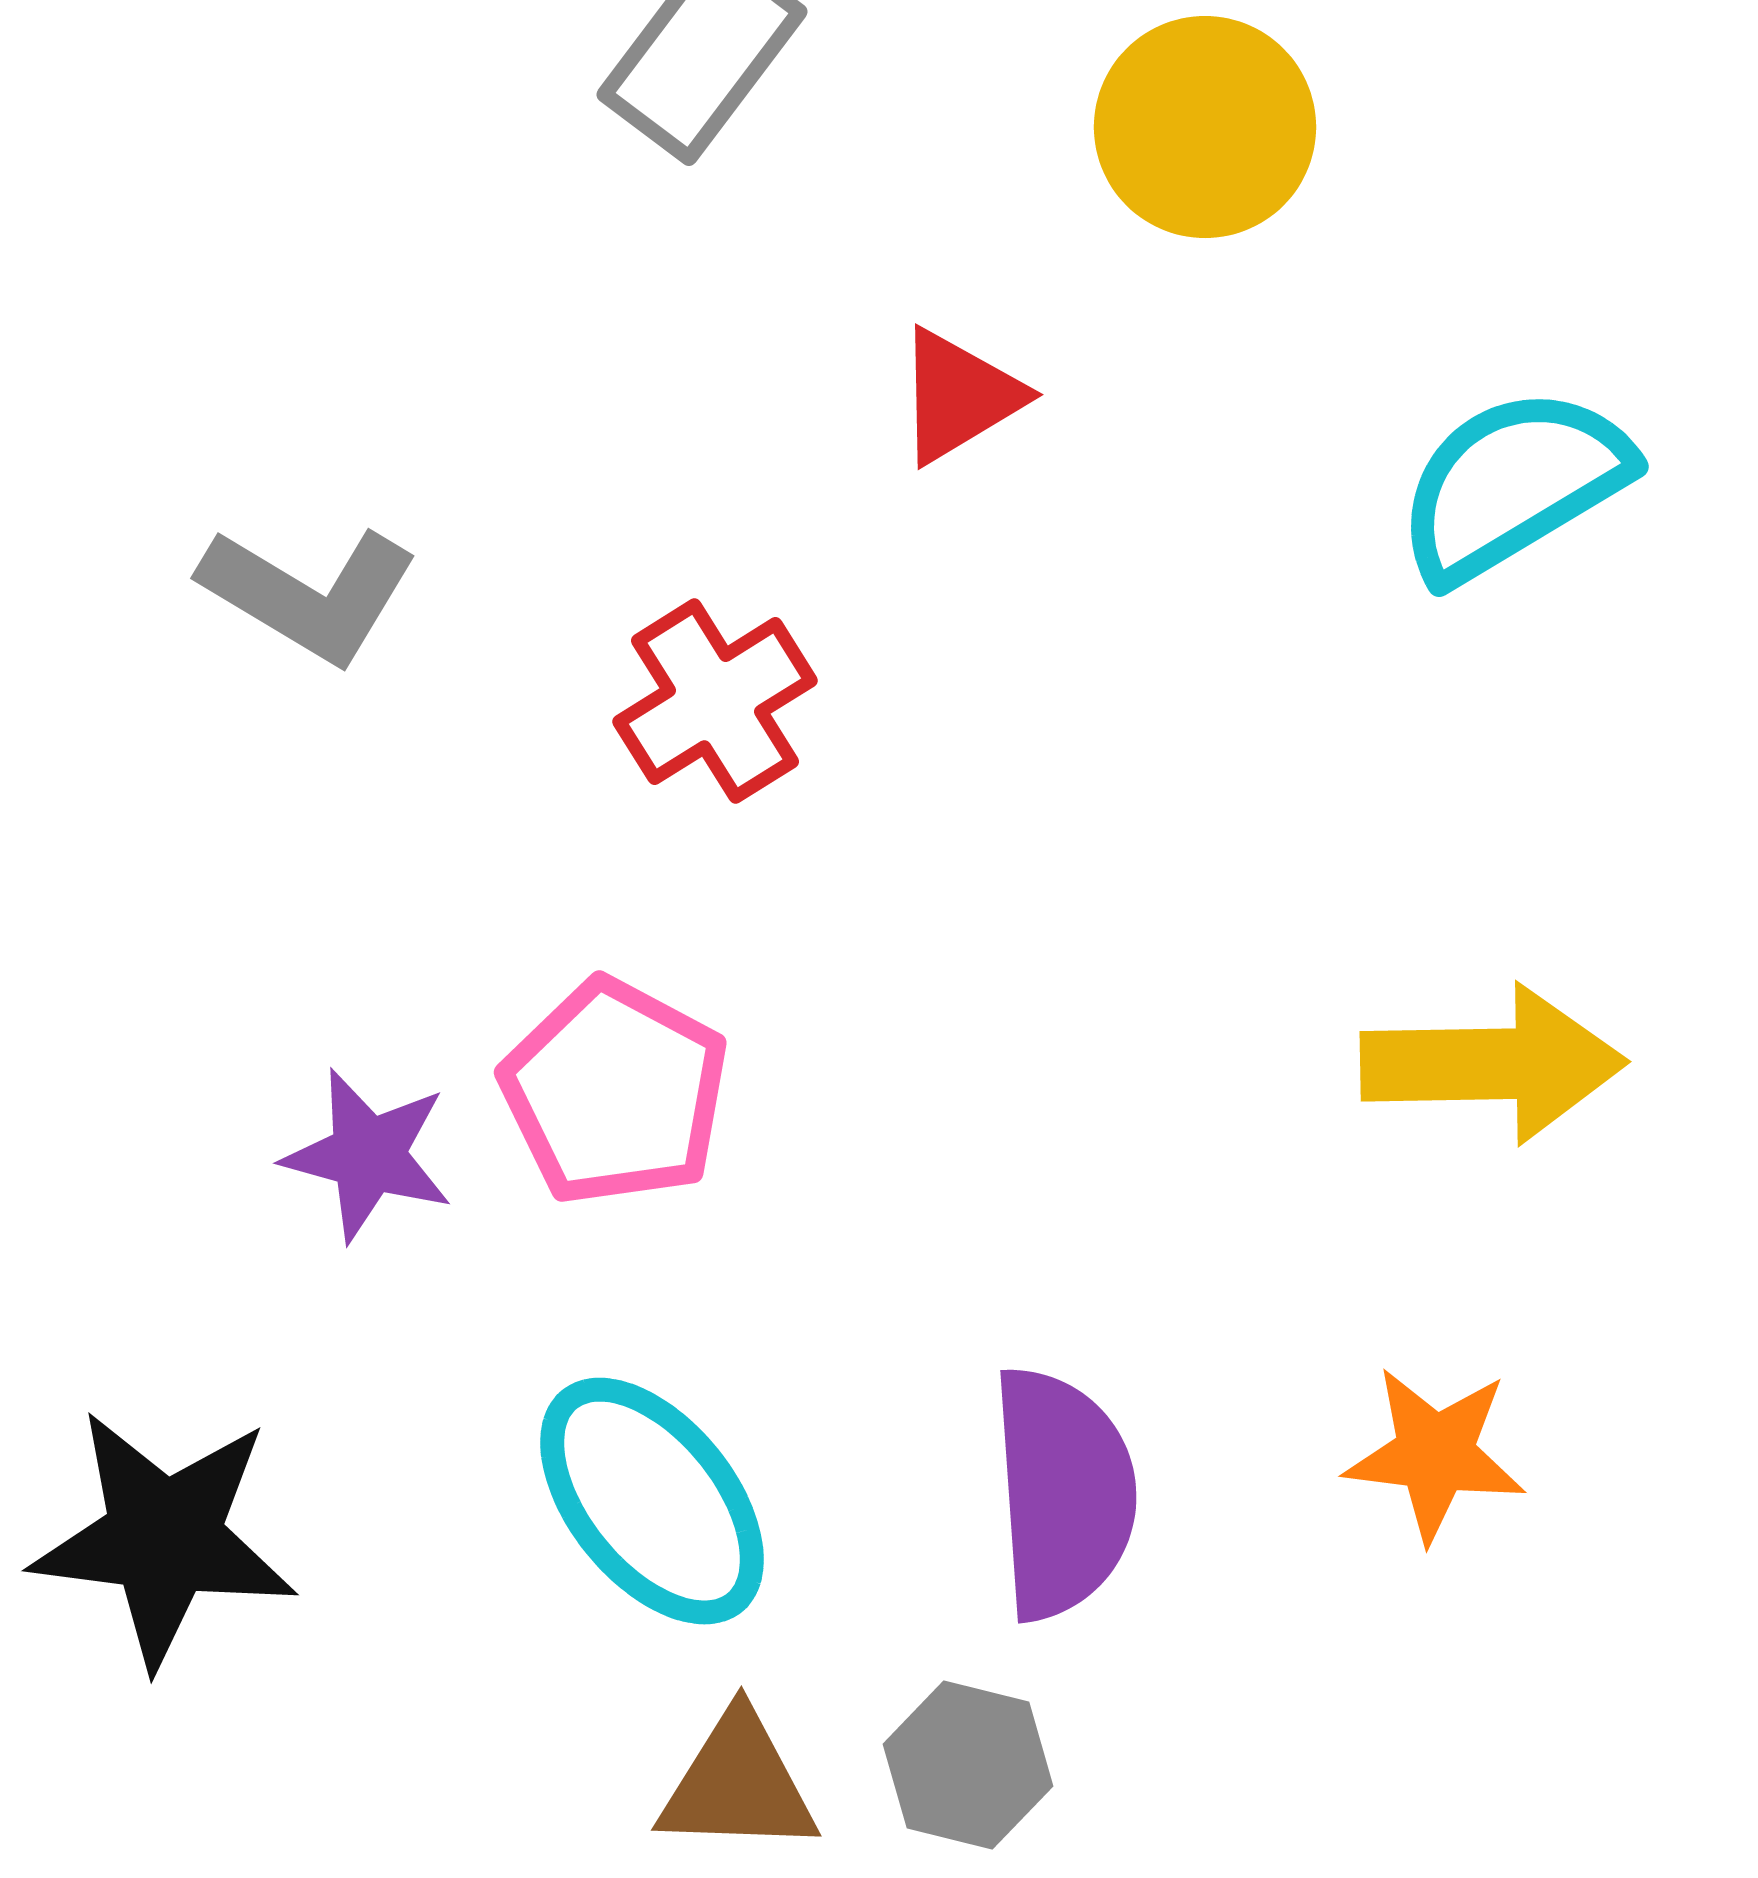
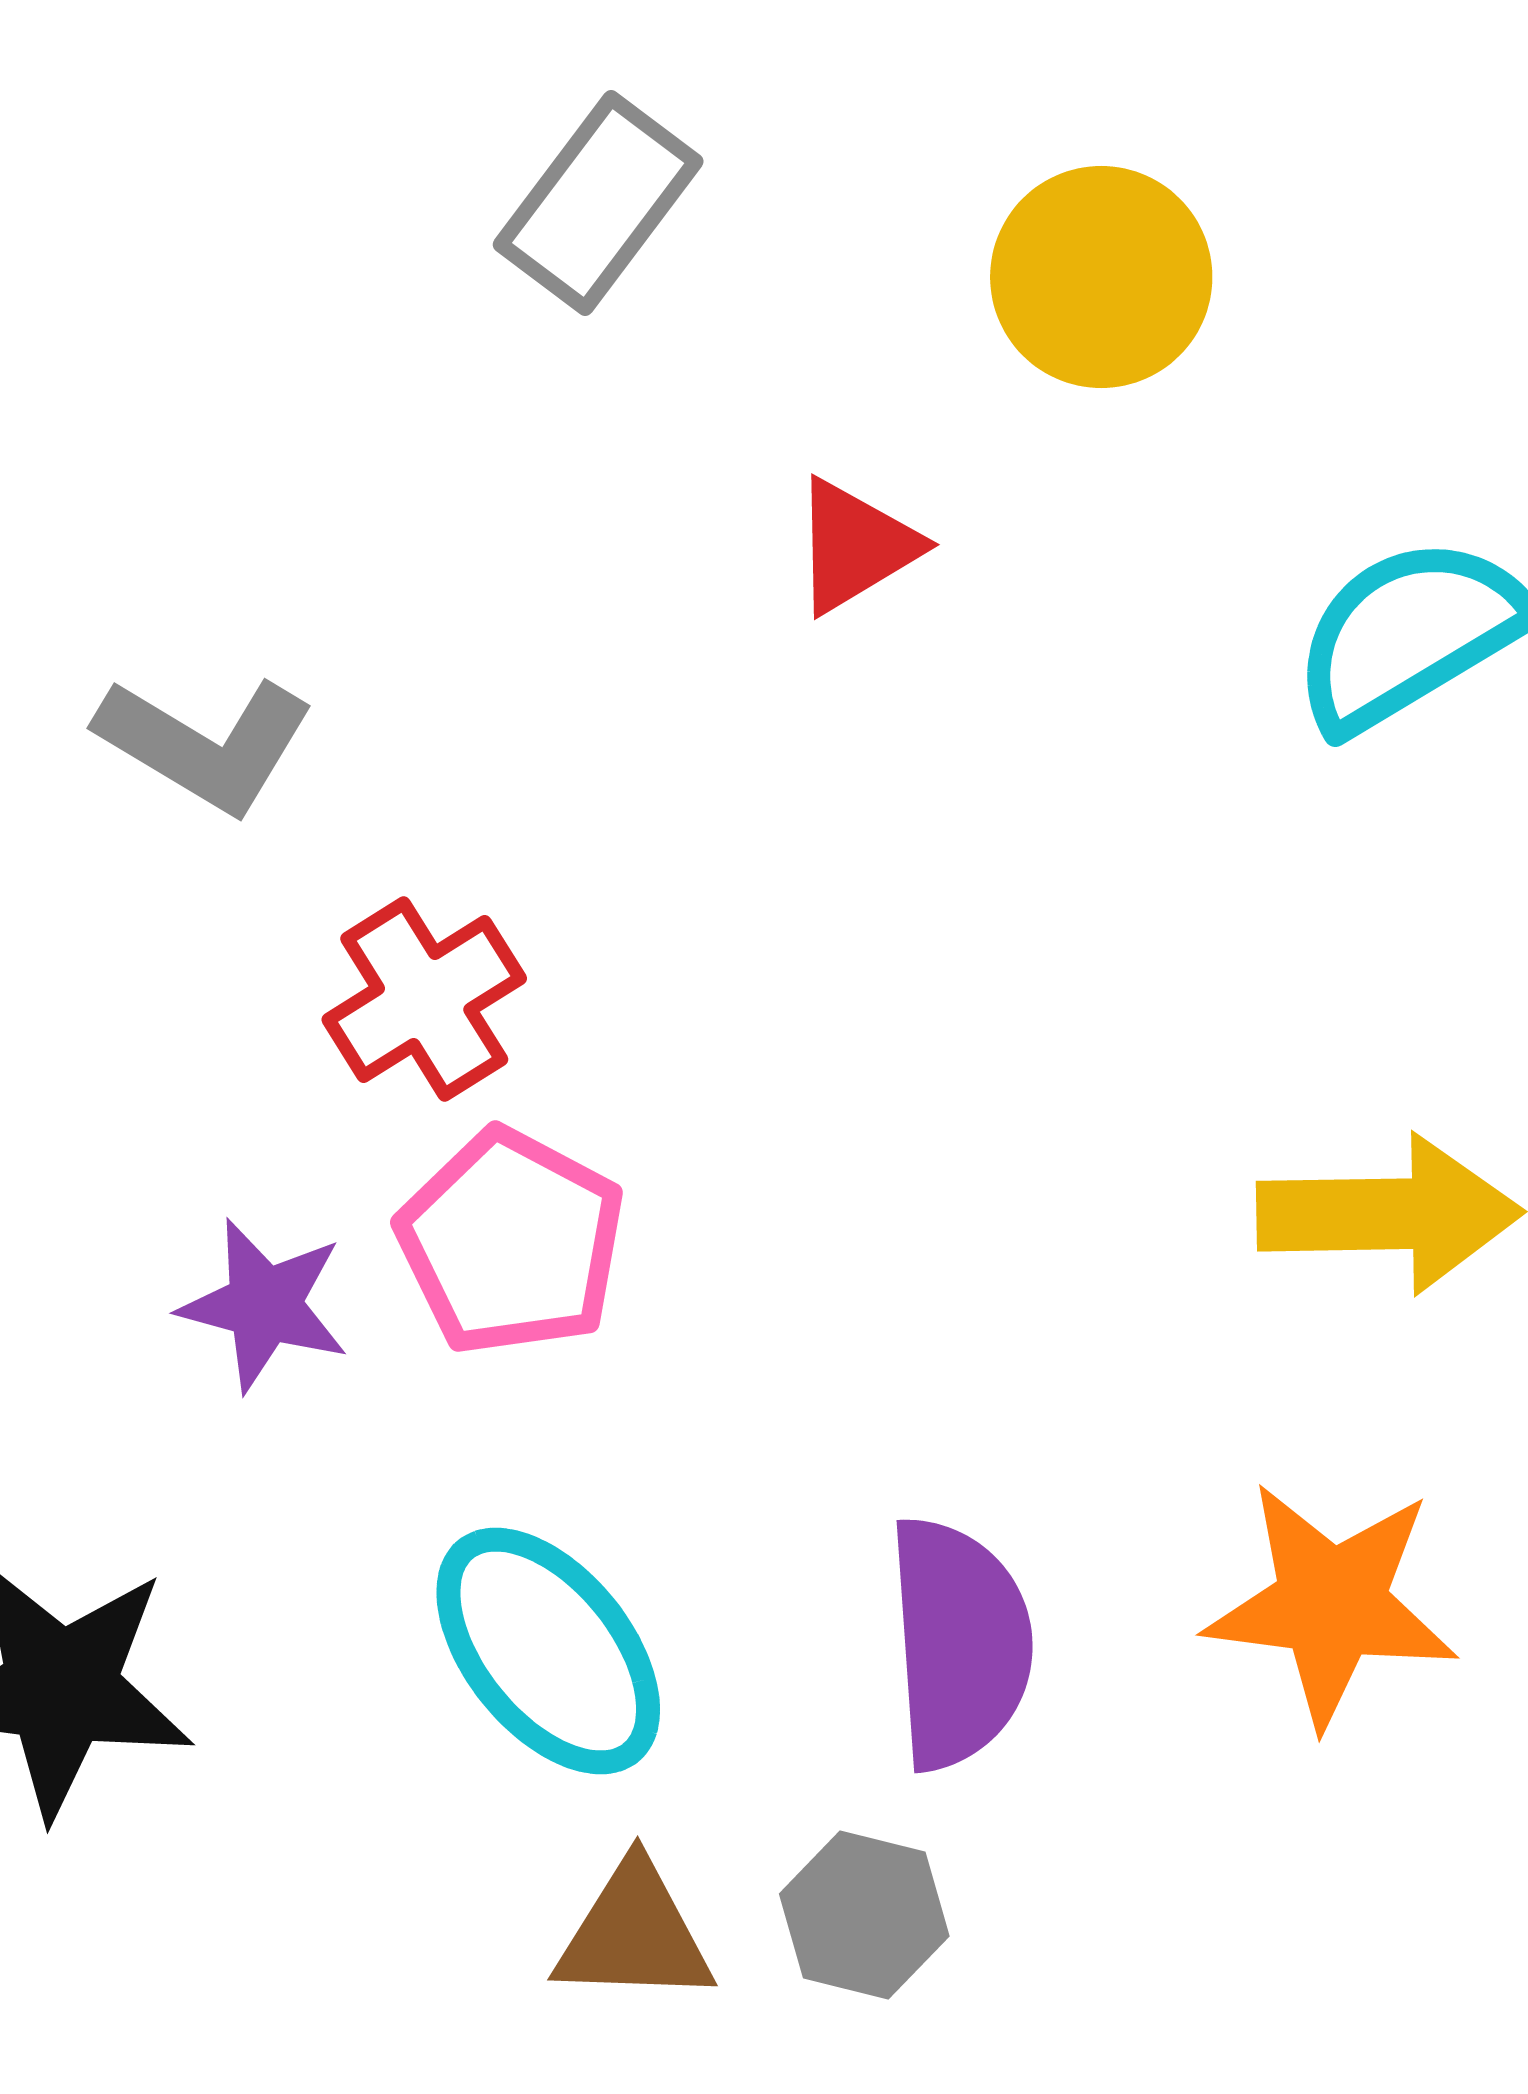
red cross: (715, 701) -> (424, 999), moved
orange star: (1435, 1454) -> (1331, 1604), size x1.4

